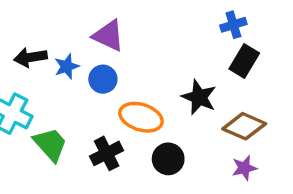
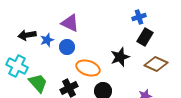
black star: (199, 97) -> (120, 57), turned 30
brown diamond: (244, 126) -> (156, 64), moved

